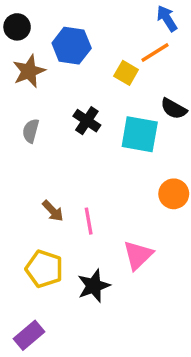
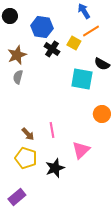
blue arrow: (167, 18) -> (84, 11), moved
brown star: (29, 71) -> (17, 55), moved
black cross: (87, 121) -> (52, 49), moved
brown arrow: (53, 211) -> (28, 134), moved

